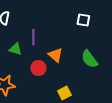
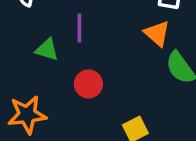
orange triangle: (55, 55) -> (157, 33), moved

